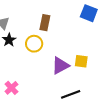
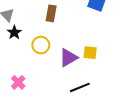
yellow circle: (34, 44) -> (41, 45), moved

